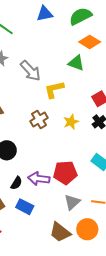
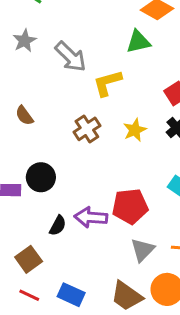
green triangle: (76, 63) -> (138, 42), turned -30
blue rectangle: (25, 207) -> (71, 295), moved

